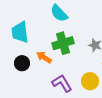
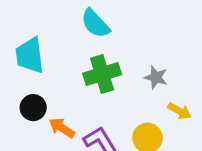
orange arrow: (44, 57) -> (62, 128), moved

